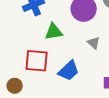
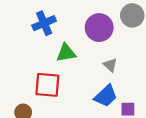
blue trapezoid: (69, 71) -> (106, 96), moved

